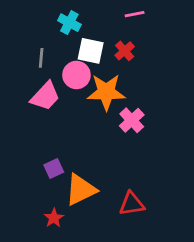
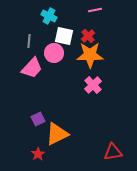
orange star: (106, 92) -> (90, 55), moved
red triangle: (132, 204) -> (113, 152), moved

